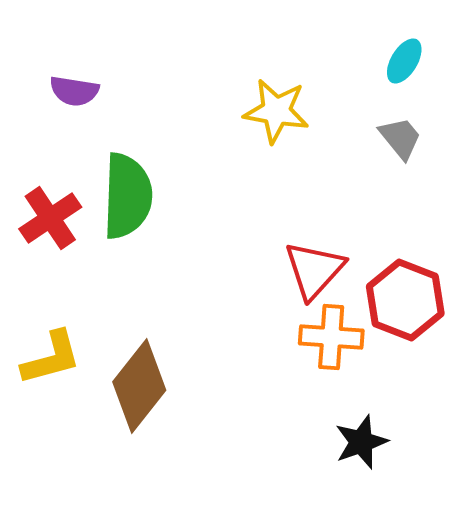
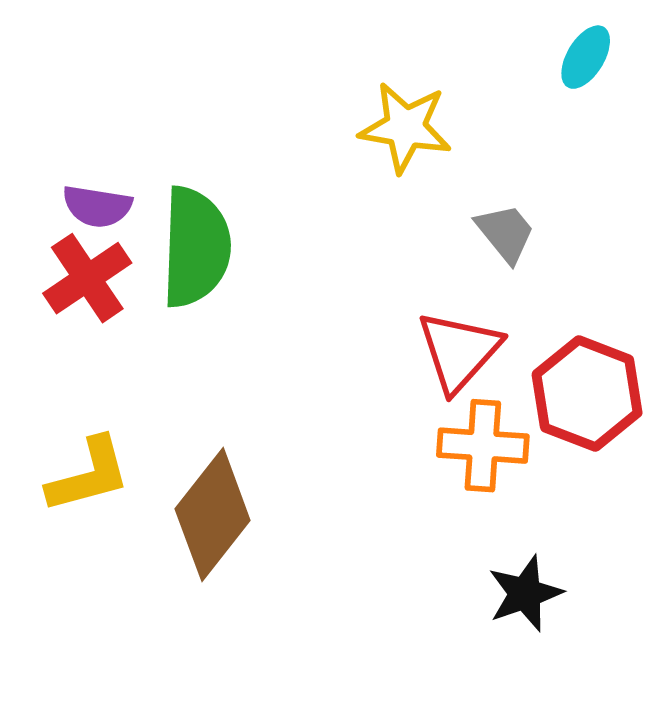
purple semicircle: (74, 91) -> (97, 206), moved
gray trapezoid: (400, 138) -> (505, 233), moved

